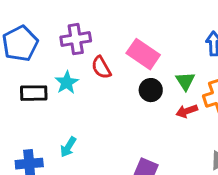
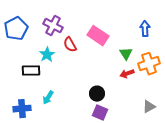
purple cross: (76, 39) -> (53, 26), turned 36
black circle: (151, 90) -> (97, 94), moved
black rectangle: (34, 93) -> (31, 71), moved

